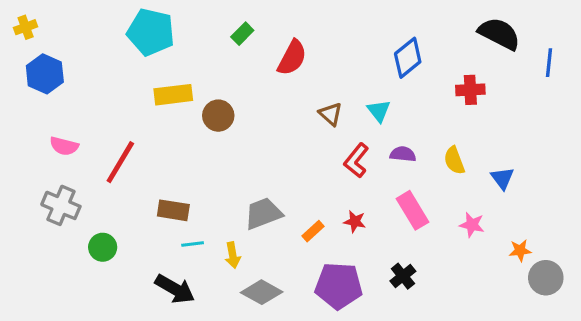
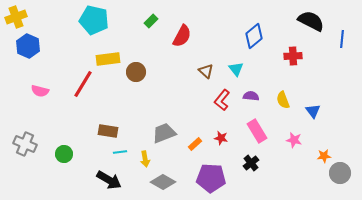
yellow cross: (26, 27) -> (16, 17), size x1.5
red line: (120, 162) -> (83, 84), moved
gray cross: (61, 205) -> (25, 144), moved
black cross: (403, 276) -> (251, 163), moved

